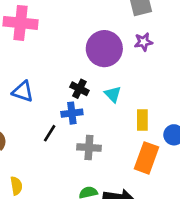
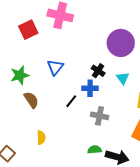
blue triangle: (23, 91) -> (55, 67), turned 42

